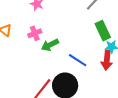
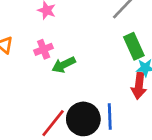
blue line: (78, 60) -> (110, 116), moved, turned 54

